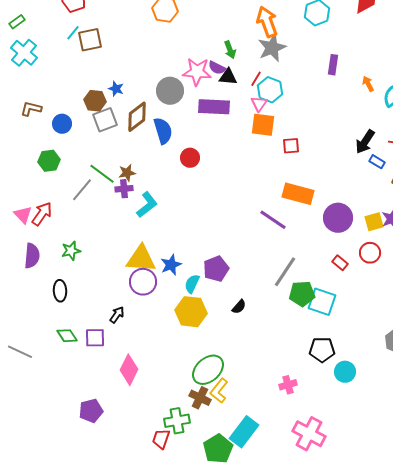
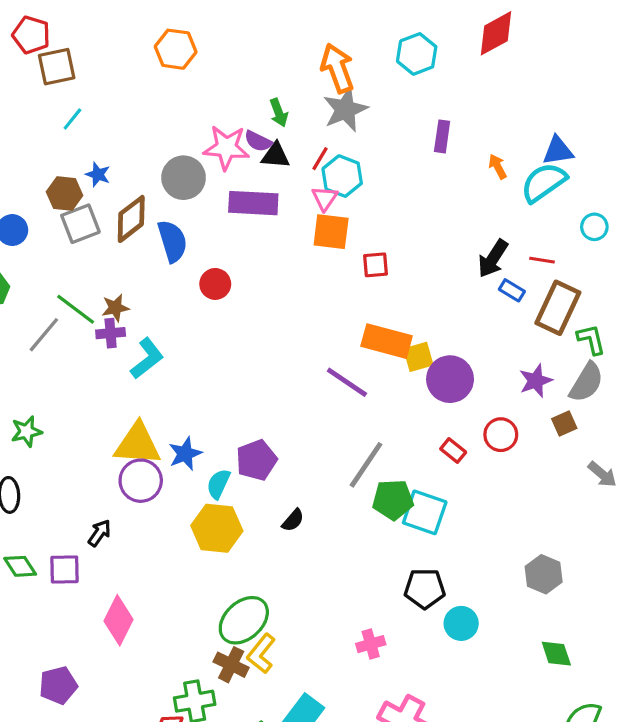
cyan line: (73, 33) -> (72, 119), moved
brown square: (90, 40) -> (57, 67), moved
yellow square: (374, 222) -> (418, 357), moved

